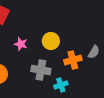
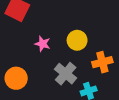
gray cross: (41, 70) -> (66, 74), turned 30

